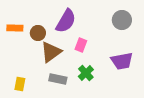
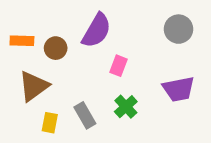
brown triangle: (51, 52) -> (34, 86), moved
gray rectangle: (58, 79) -> (85, 115), turned 48
yellow rectangle: (20, 84) -> (50, 123), moved

